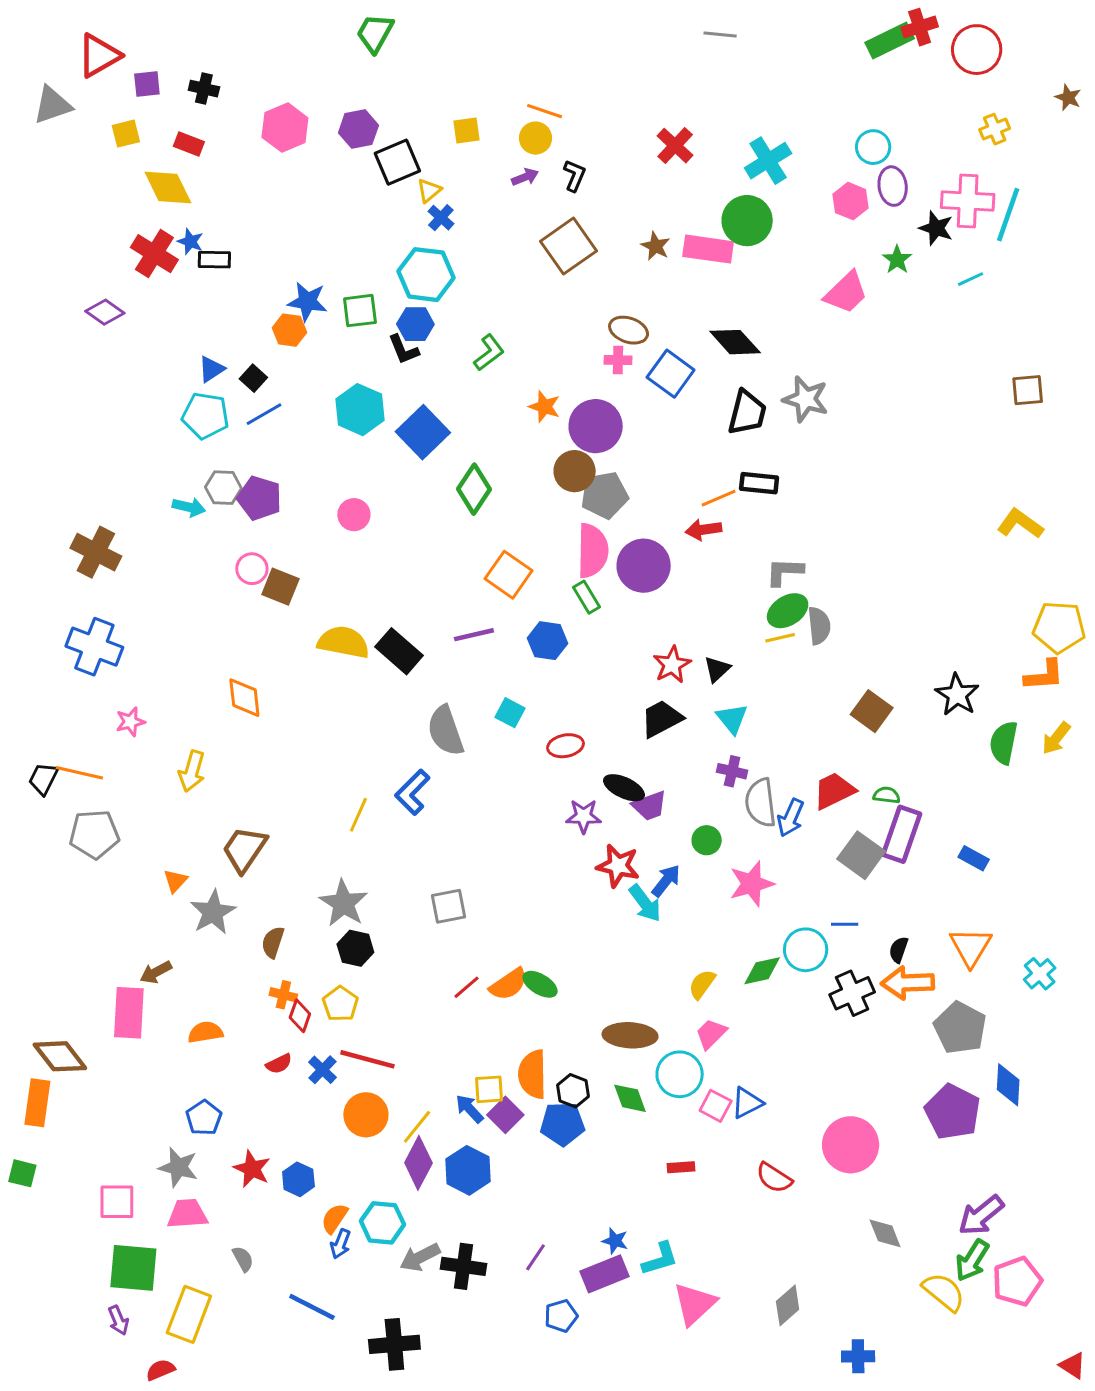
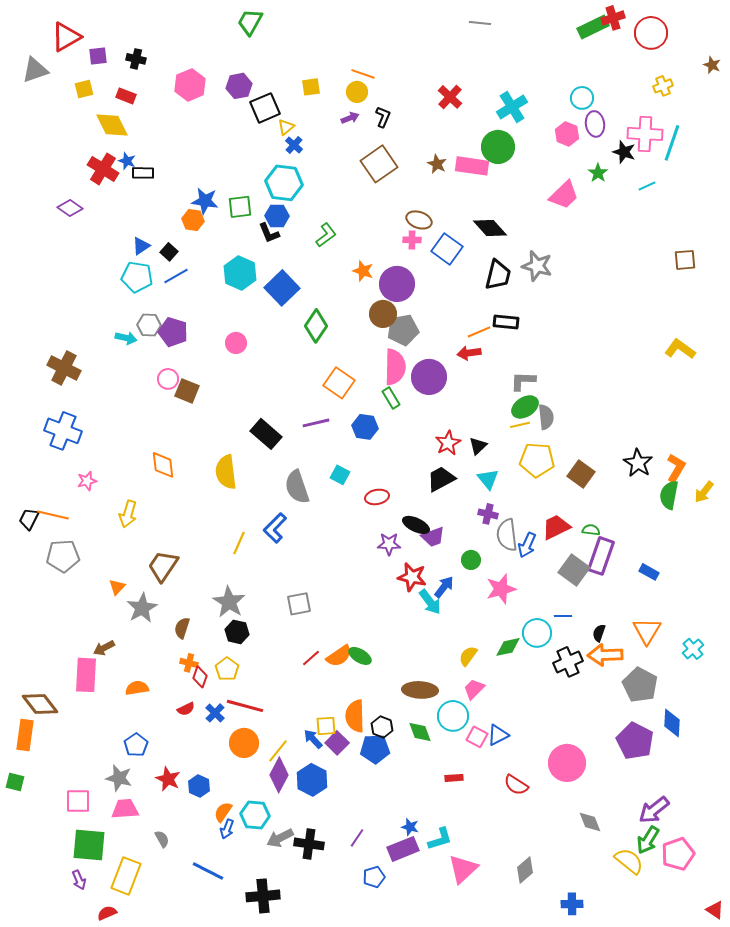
yellow pentagon: (1059, 627) -> (537, 460), moved
yellow semicircle: (343, 642) -> (226, 472), moved, turned -108
orange L-shape: (1044, 675) -> (676, 468), moved, turned -56

